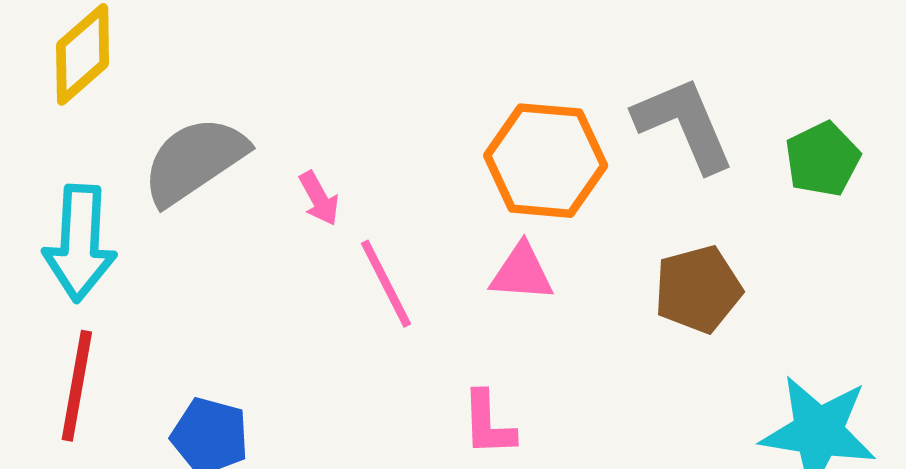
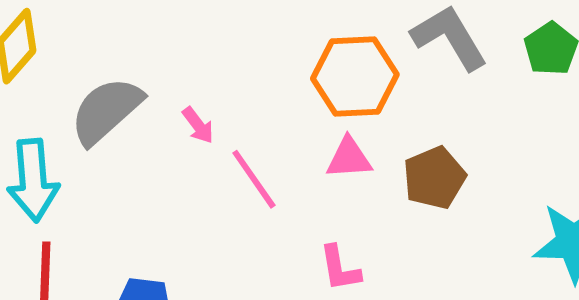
brown pentagon: (698, 289) -> (434, 178), moved

